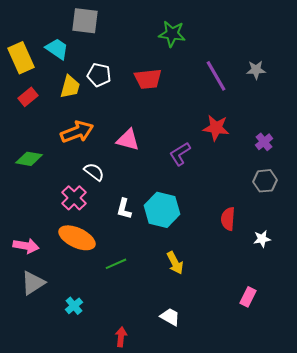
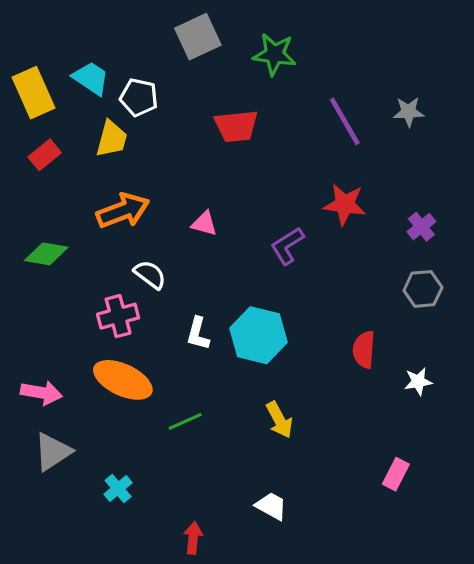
gray square: (85, 21) -> (198, 37), moved, turned -32
white pentagon: (99, 75) -> (139, 97), moved
pink triangle: (128, 140) -> (204, 223), size x0.7
pink cross: (74, 198) -> (118, 316), turned 30

